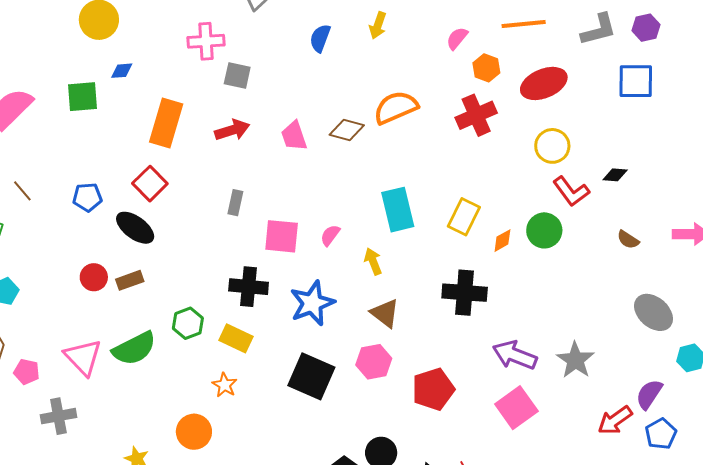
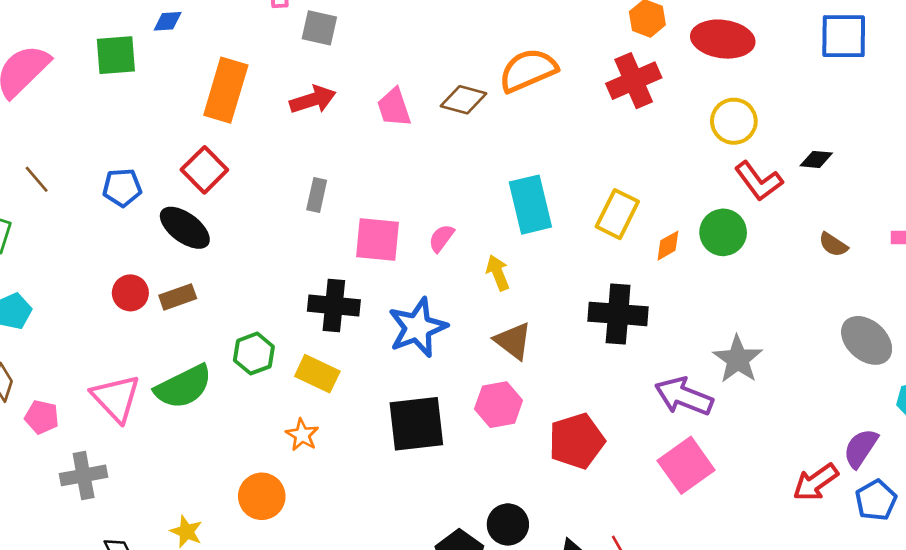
red ellipse: (544, 83) -> (723, 39), turned 30
gray star: (575, 360) -> (738, 359), moved
black square: (311, 376) -> (416, 424), turned -30

